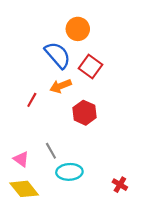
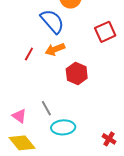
red square: (91, 66) -> (105, 32), moved, turned 30
red line: (32, 100) -> (29, 54), moved

